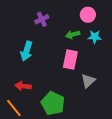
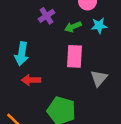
purple cross: (42, 19) -> (46, 16), moved
red arrow: (23, 86) -> (31, 80), moved

